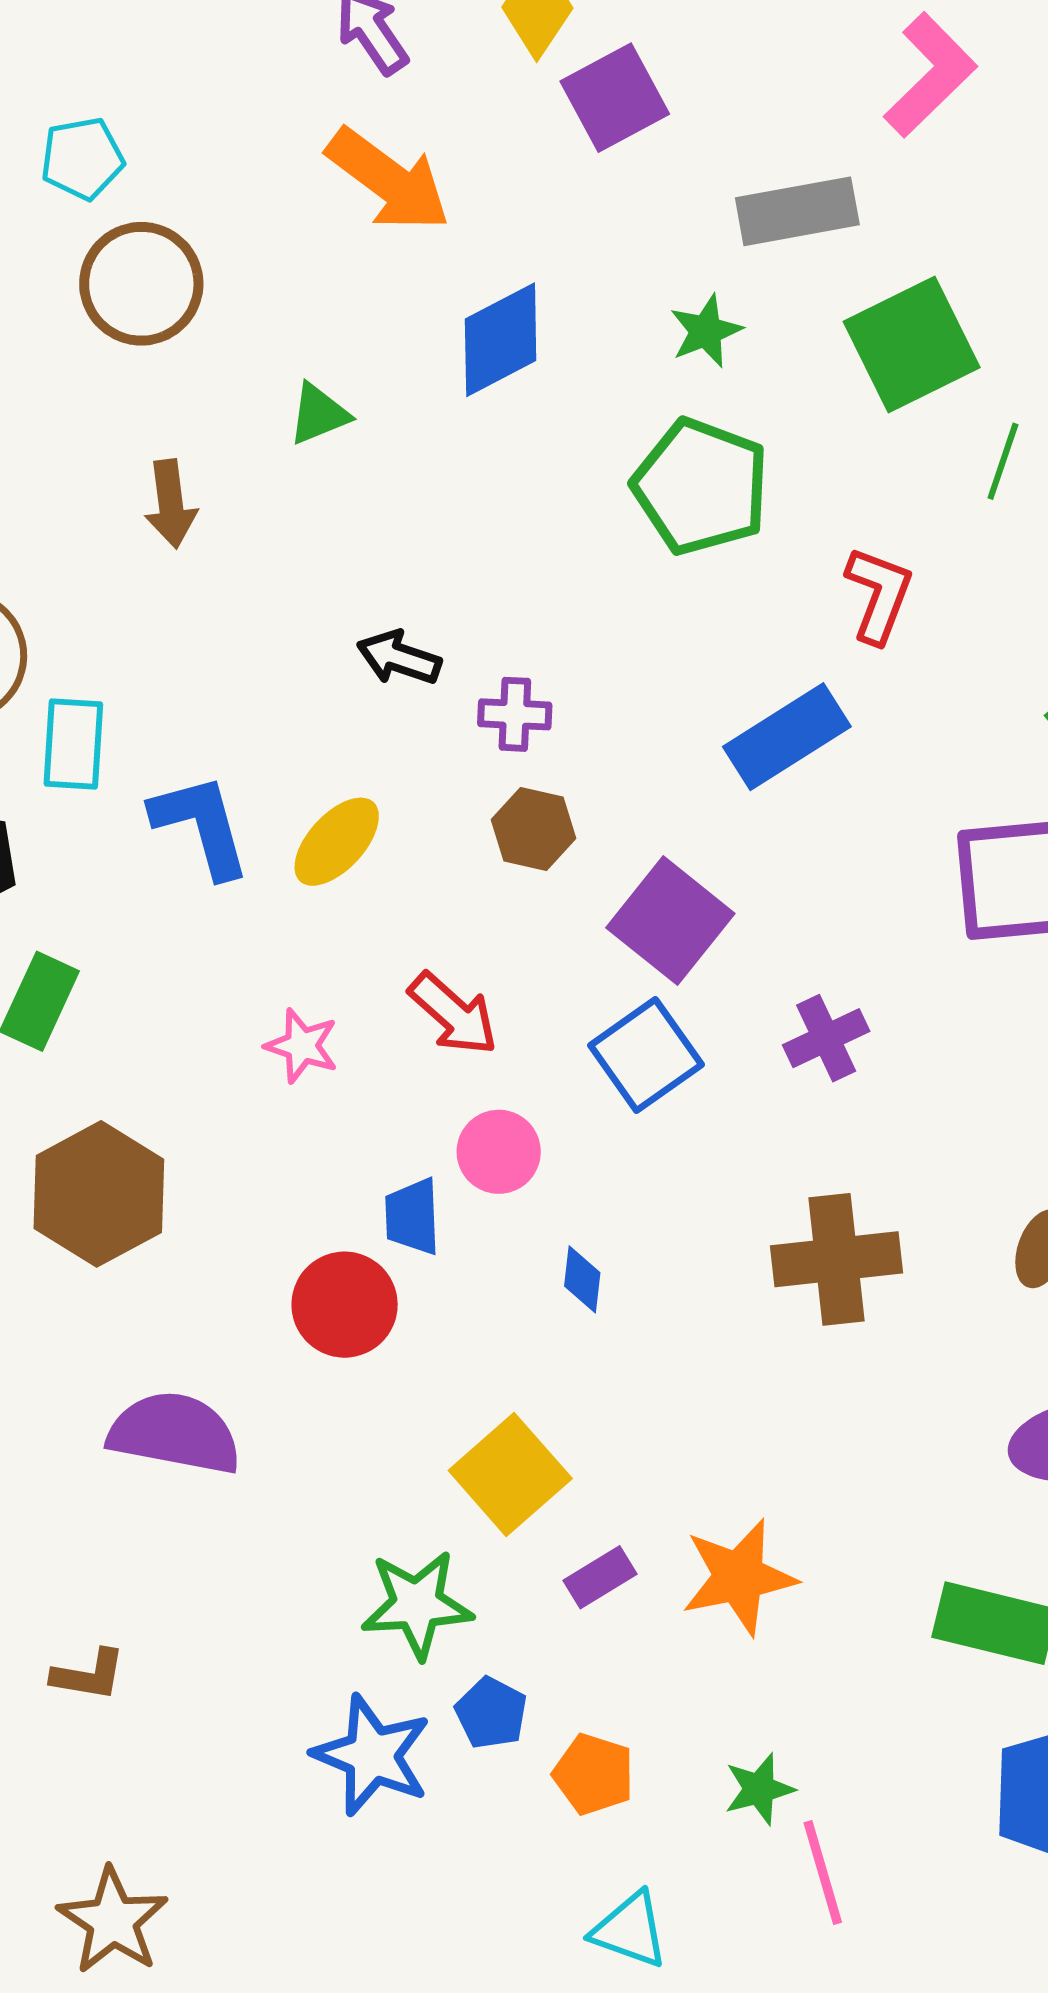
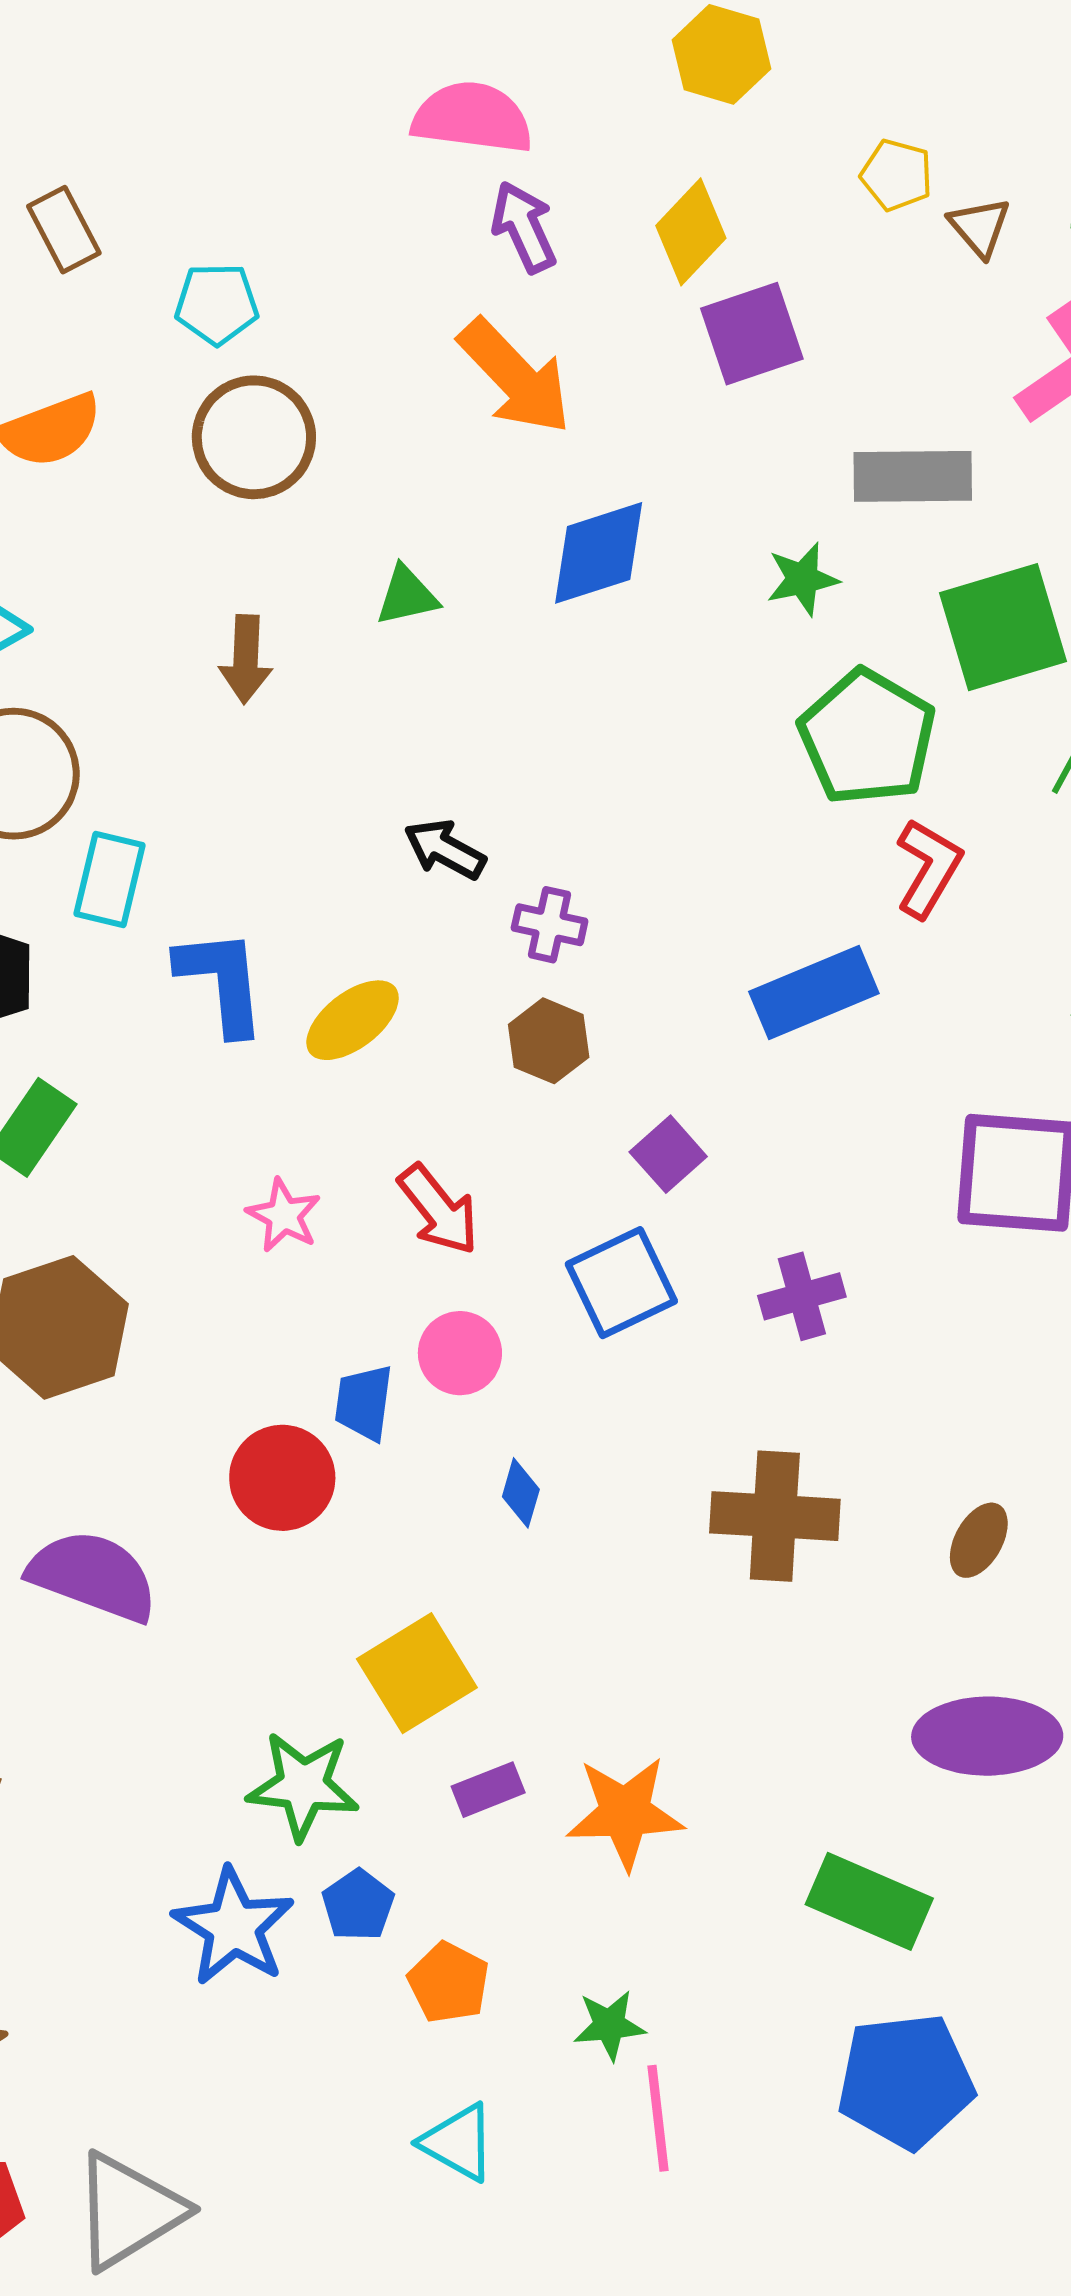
green pentagon: (701, 487) -> (867, 737), moved
purple square: (670, 921) -> (668, 1154), size x0.6

